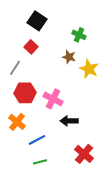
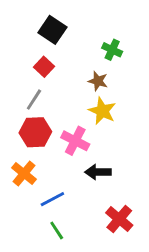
gray line: (15, 68) -> (34, 100), moved
yellow star: (89, 69) -> (102, 111), moved
green line: (40, 162) -> (57, 230), turned 72

